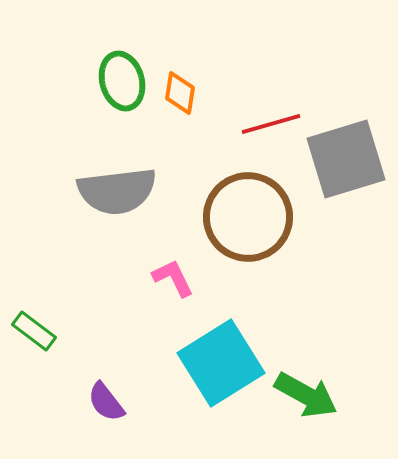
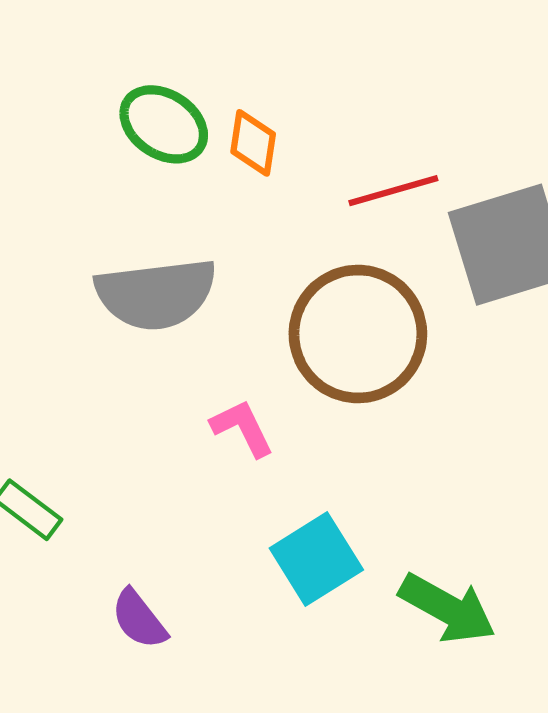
green ellipse: (122, 81) -> (164, 124), turned -42
cyan square: (221, 363) -> (316, 559), size x0.7

